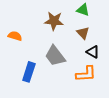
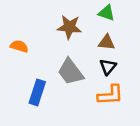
brown triangle: (83, 33) -> (107, 42), turned -40
black triangle: (93, 52) -> (108, 67), moved, turned 40

